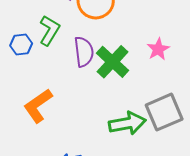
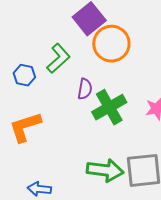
blue hexagon: (21, 45) -> (24, 75), moved
purple semicircle: (84, 52) -> (85, 89), size x0.7

